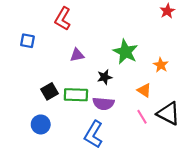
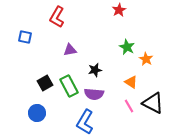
red star: (167, 11) -> (119, 10), moved
green star: (125, 52) -> (127, 47), moved, size x0.7
green rectangle: (76, 95) -> (69, 86), turned 60

